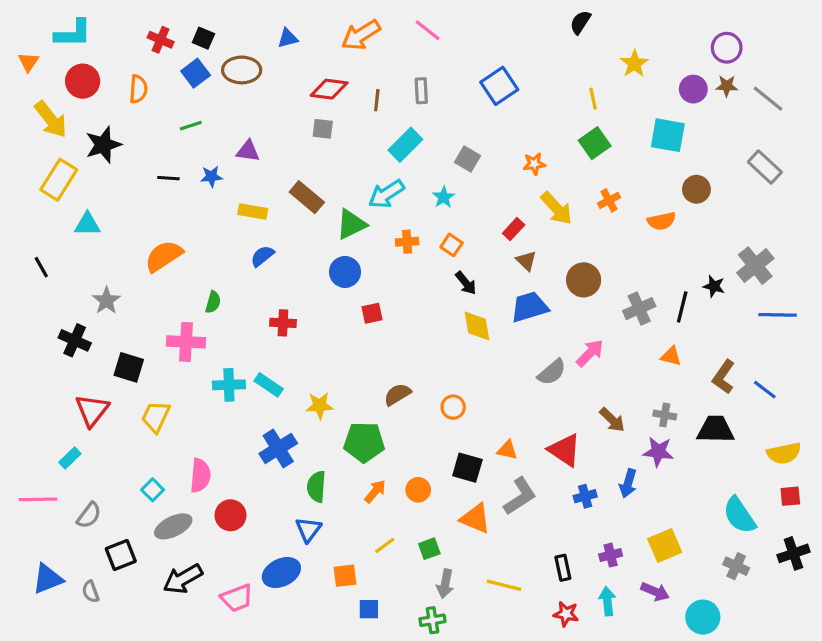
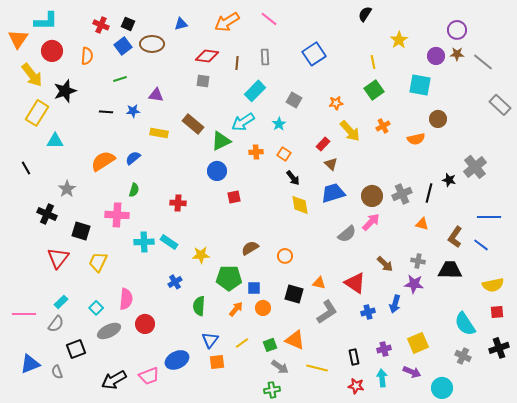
orange triangle: (29, 62) -> (18, 39), size x1.5
gray rectangle: (765, 167) -> (500, 105), moved
blue semicircle: (262, 256) -> (133, 158), moved
brown circle: (584, 280) -> (372, 196), moved
blue line: (778, 315) -> (489, 217), moved
blue cross: (278, 448) -> (175, 282), size x0.6
cyan rectangle: (70, 458) -> (61, 302), moved
orange triangle: (475, 518) -> (295, 340), moved
blue triangle: (308, 530) -> (210, 340), moved
black arrow: (183, 579) -> (114, 380), moved
gray arrow: (445, 584) -> (280, 367), turned -66
blue square: (369, 609) -> (254, 288), moved

